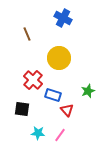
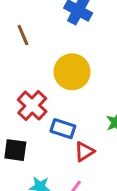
red triangle: (67, 110) -> (84, 152), turned 40

